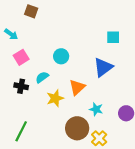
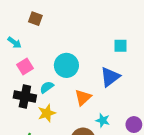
cyan circle: (61, 56) -> (66, 65), size x1.5
black cross: (21, 86) -> (25, 97), size x1.5
yellow star: (55, 98) -> (47, 113), moved

